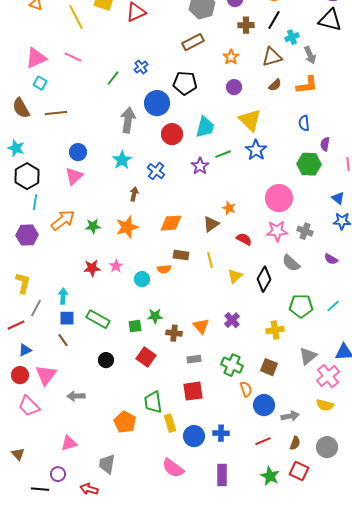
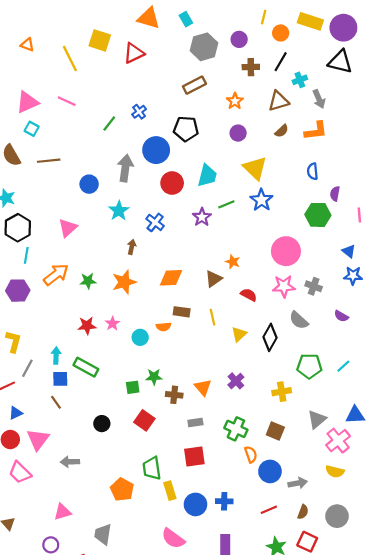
blue circle: (78, 152) -> (89, 184), moved
green rectangle: (98, 319) -> (86, 367), moved

